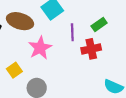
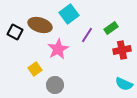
purple line: (72, 32) -> (87, 35), turned 35
red cross: (91, 49) -> (122, 50), moved

